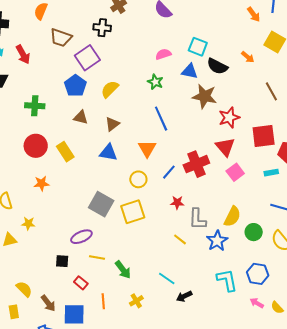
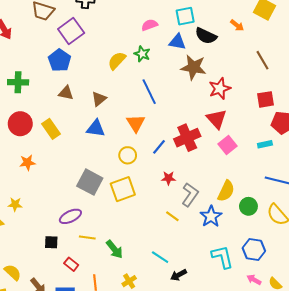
cyan square: (198, 47) -> (185, 16), turned -30
yellow semicircle: (110, 89) -> (117, 61), moved
red square: (264, 136) -> (266, 99), moved, size x0.7
gray L-shape: (197, 219) -> (190, 195), turned -145

